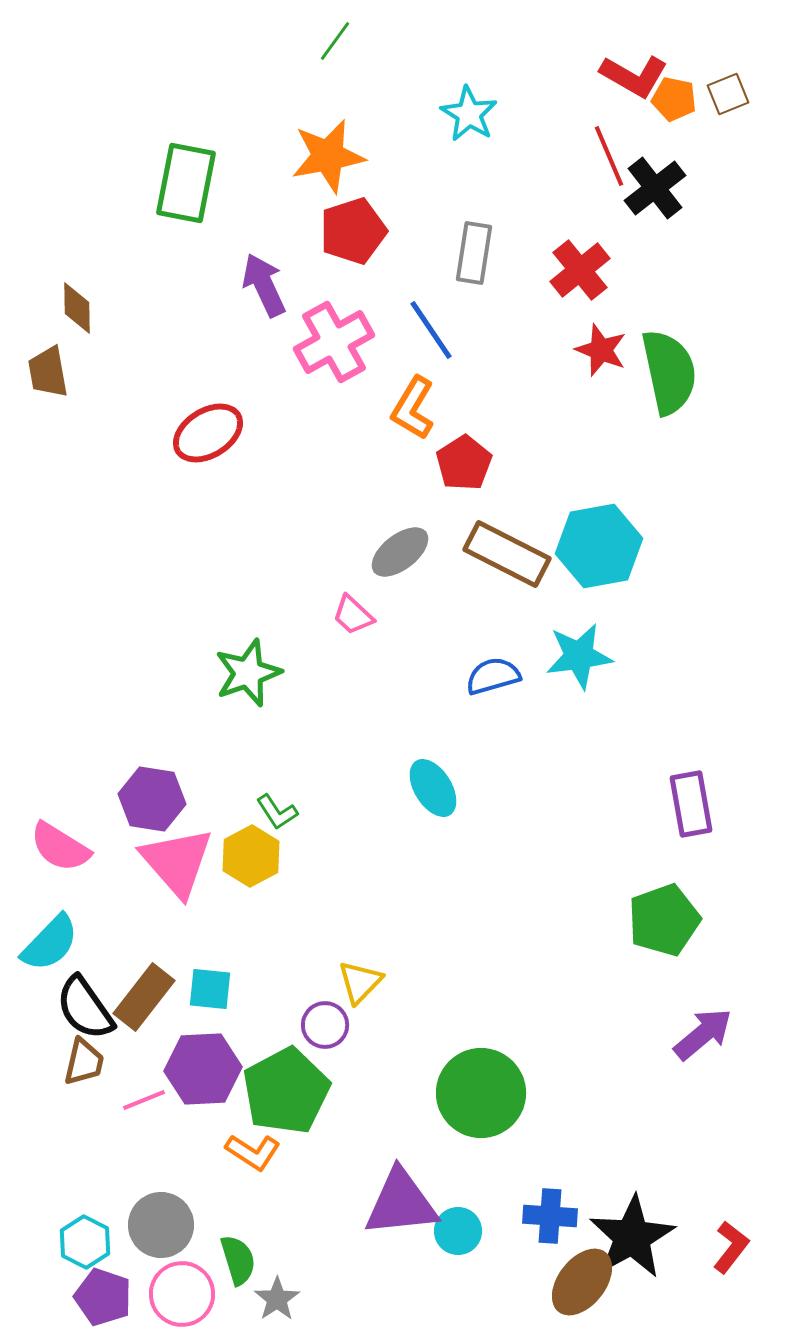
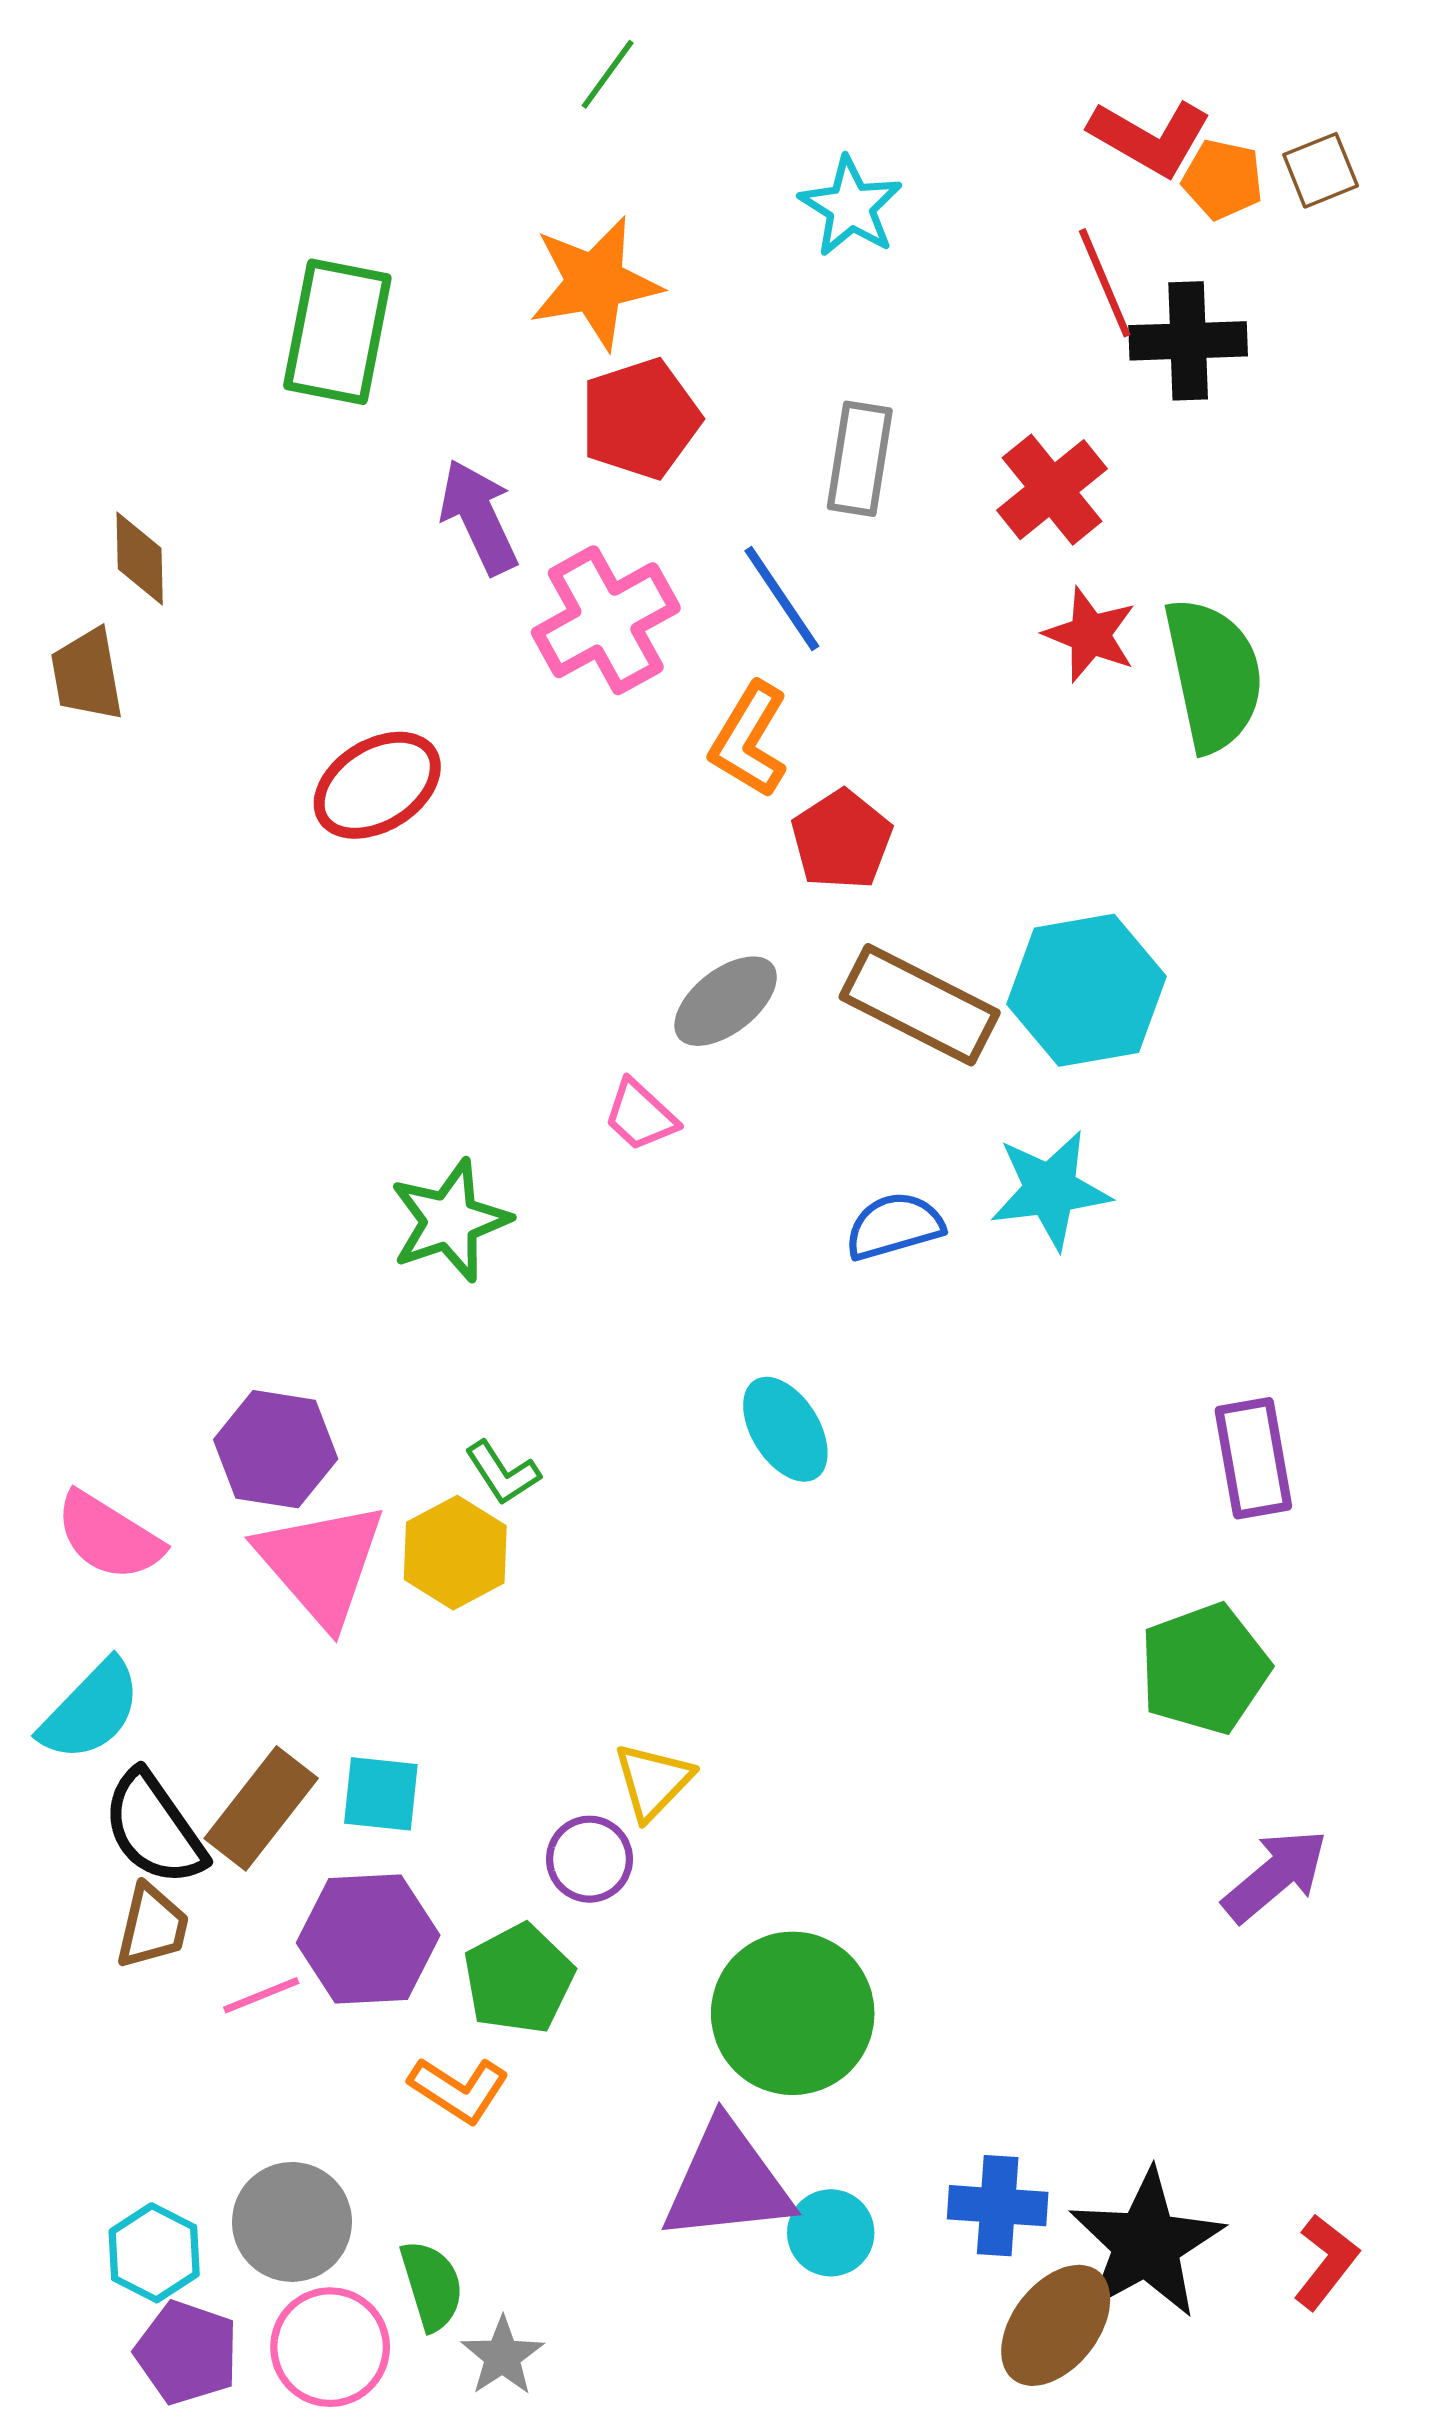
black cross: (655, 188) -> (1188, 341), turned 36
green pentagon: (286, 1091) -> (519, 1979), size x0.7
green circle: (481, 1093) -> (793, 2013), moved

